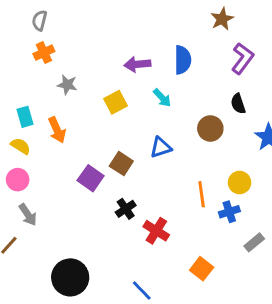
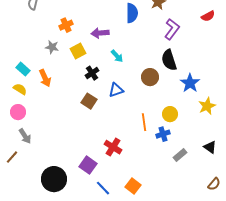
orange cross: (44, 53) -> (66, 25), moved
blue semicircle: (183, 60) -> (132, 13), moved
yellow square: (115, 102) -> (78, 51), moved
black semicircle: (238, 104) -> (169, 60), size x1.5
cyan rectangle: (25, 117) -> (23, 69), turned -32
purple square: (91, 178) -> (88, 165), moved
black cross: (126, 209) -> (92, 73), moved
orange square: (202, 269) -> (133, 186), moved

